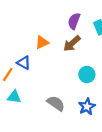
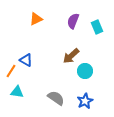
orange triangle: (42, 42) -> (36, 19), moved
brown arrow: (72, 43) -> (71, 56), moved

